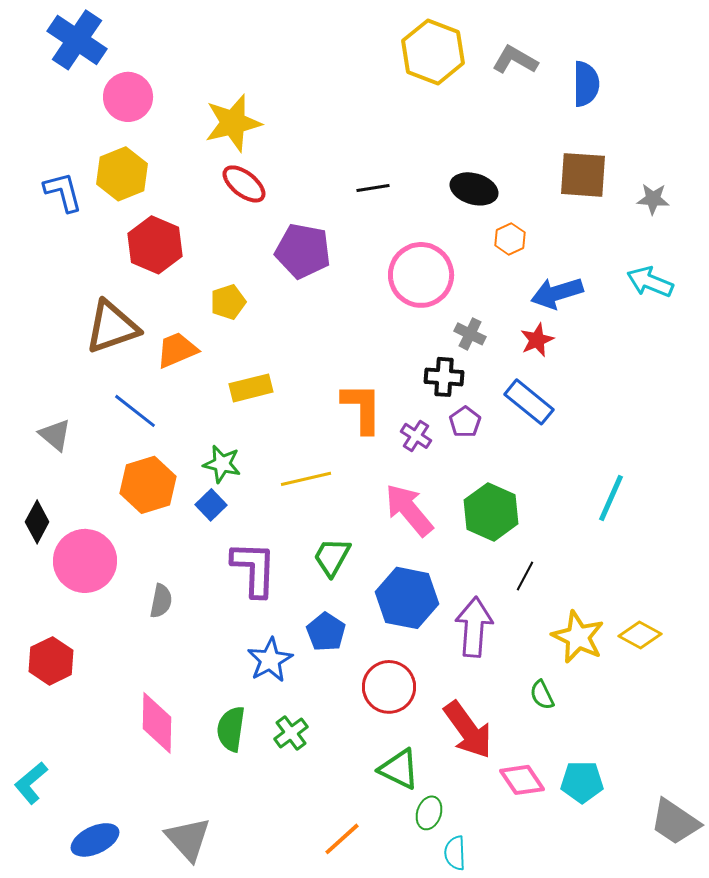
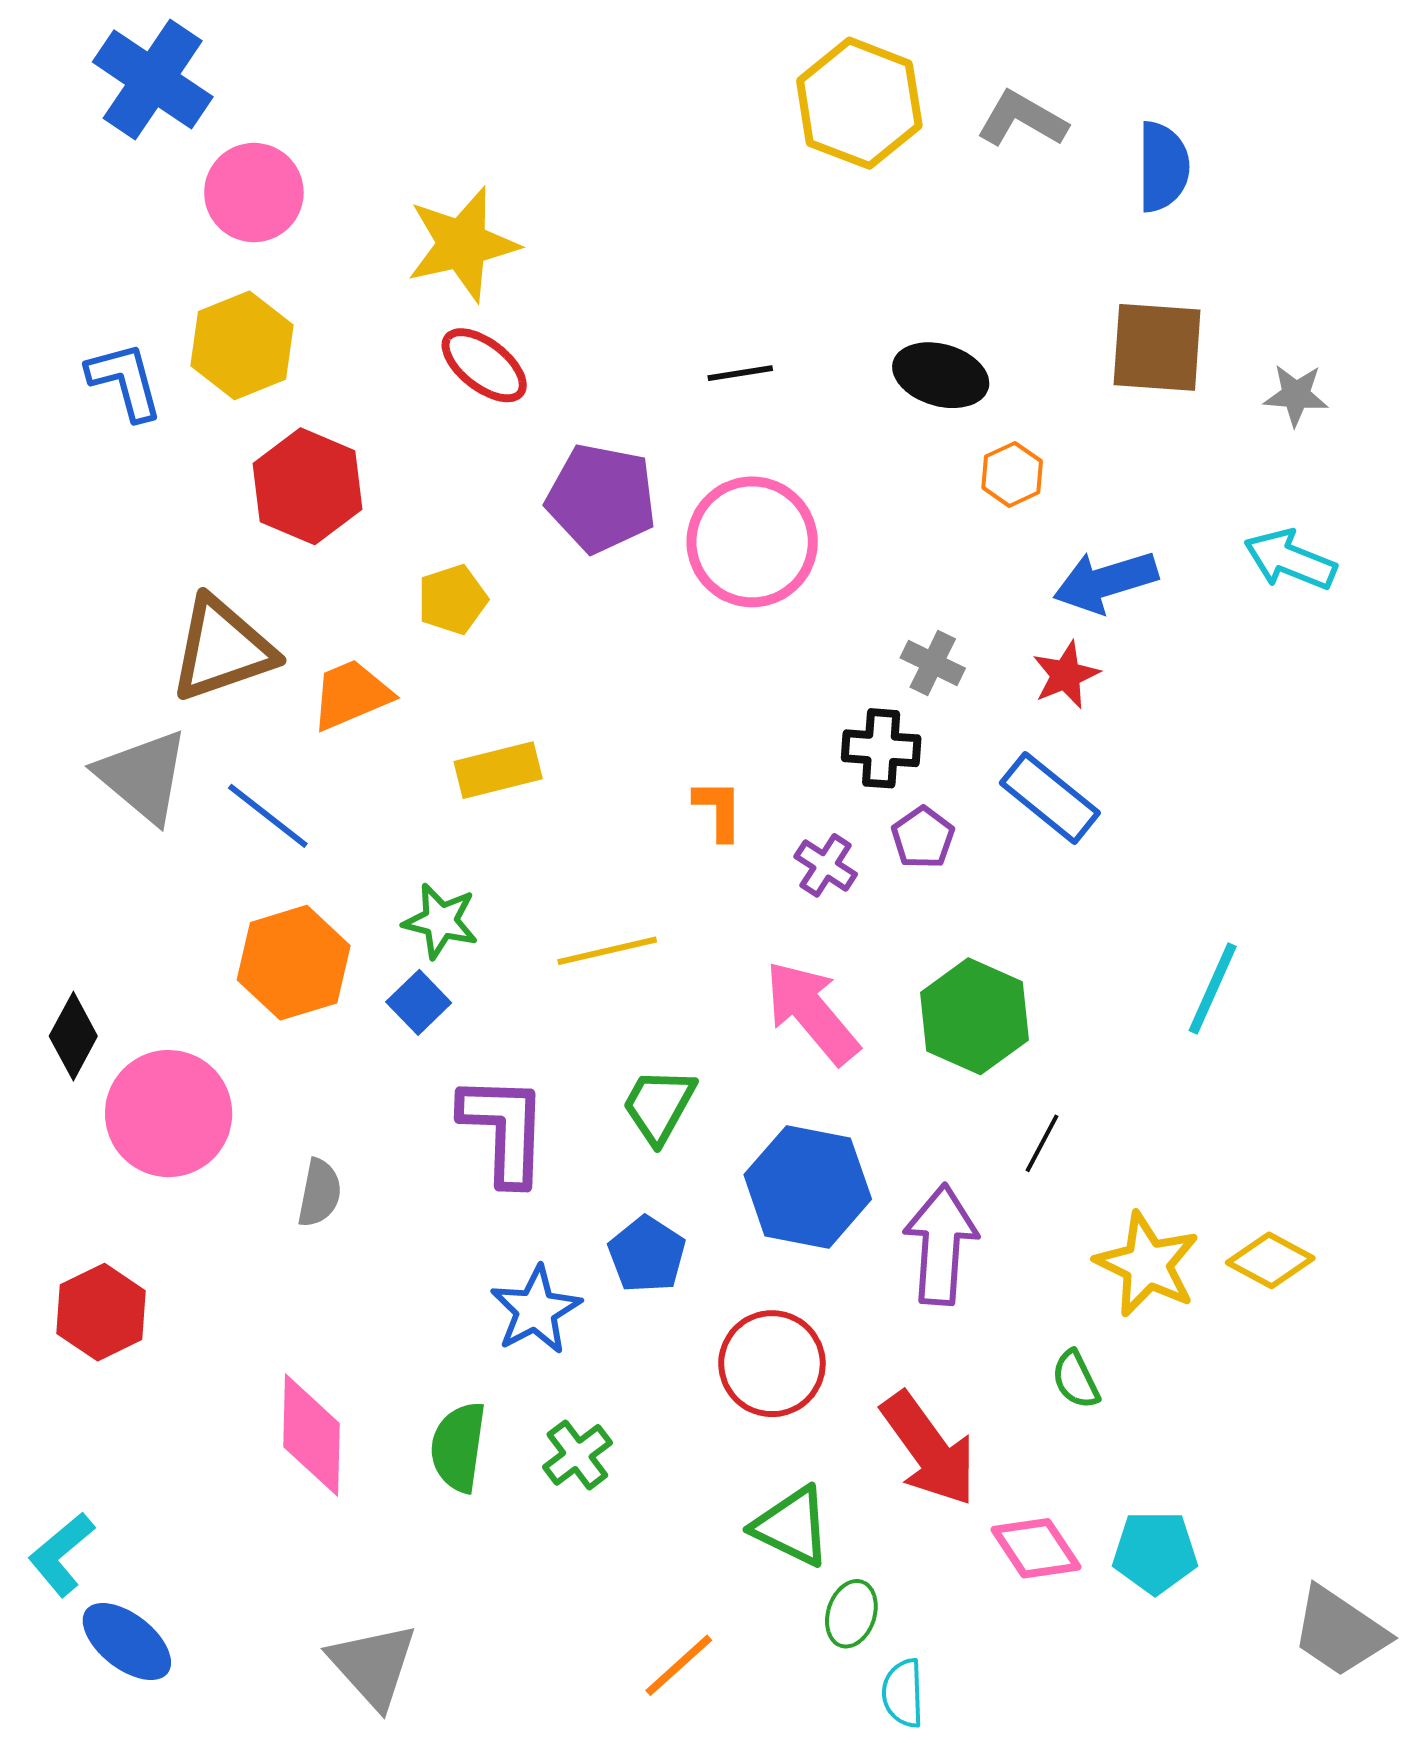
pink circle: (421, 275) -> (752, 542), moved
orange L-shape: (362, 408) -> (718, 810), size x0.6
gray triangle: (55, 435) -> (143, 776), moved, size x1.5
blue ellipse: (95, 840) -> (127, 1642), moved, turned 63

